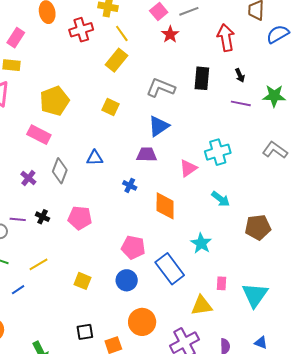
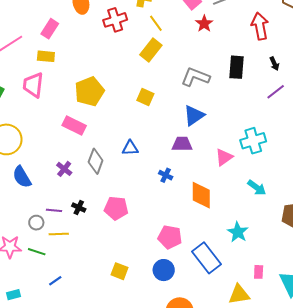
purple line: (241, 103) -> (276, 92), turned -48
yellow line: (38, 264) -> (59, 234), moved, turned 30

